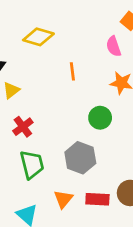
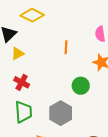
yellow diamond: (38, 37) -> (32, 15), moved
red cross: (23, 127) -> (22, 82), turned -35

